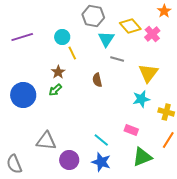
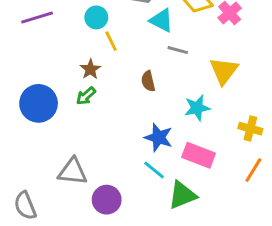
cyan triangle: (106, 39) -> (161, 20), turned -36
cyan star: (141, 99) -> (197, 108), moved
pink rectangle: (131, 130) -> (199, 155), size x1.5
green triangle: (142, 157) -> (182, 195), moved
blue star: (101, 162) -> (159, 137), moved

